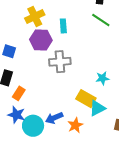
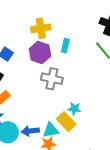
cyan star: (102, 78) -> (74, 109), moved
cyan triangle: (97, 108) -> (51, 130), moved

